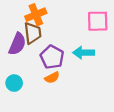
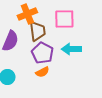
pink square: (98, 21) -> (64, 19), moved
brown trapezoid: (33, 33) -> (37, 31), moved

